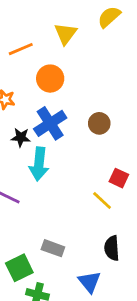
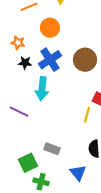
brown circle: (99, 123) -> (85, 60), size x1.5
black star: (21, 137) -> (25, 63), moved
yellow line: (102, 200) -> (87, 115), turned 63

